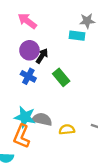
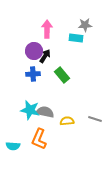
pink arrow: (27, 21) -> (47, 29), moved, turned 54
blue cross: (28, 76) -> (33, 74), turned -32
orange L-shape: (22, 136) -> (39, 139), moved

